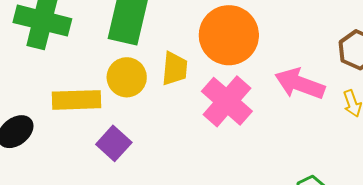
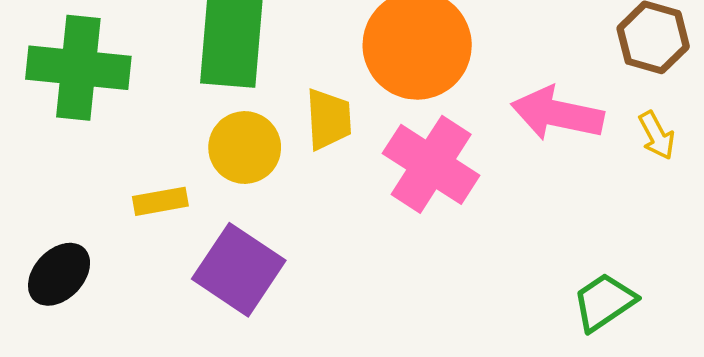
yellow rectangle: (76, 100) -> (160, 201), size x0.6
purple square: (114, 143) -> (239, 270), size x1.4

